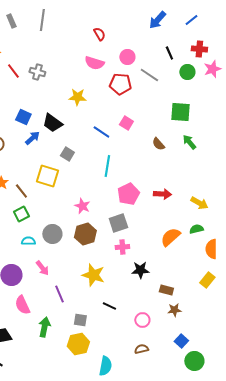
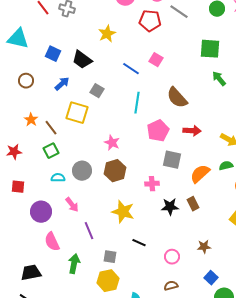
yellow star: (77, 97) -> (107, 34), turned -30
blue arrow: (32, 138) -> (62, 84), moved
brown semicircle: (158, 144) -> (177, 98), moved, size x1.6
gray square: (118, 223) -> (172, 160), moved, turned 30
brown rectangle: (166, 290) -> (193, 204), moved, turned 48

